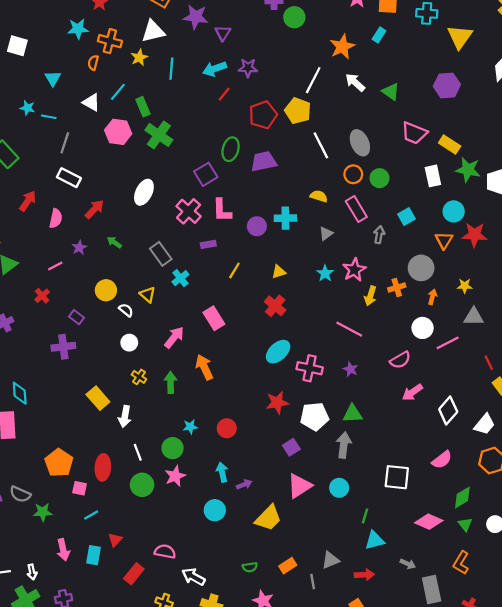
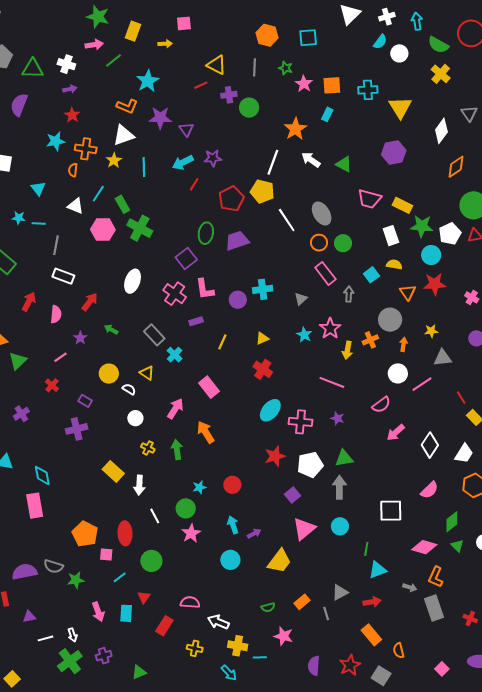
yellow semicircle: (319, 196) -> (394, 265), moved
cyan circle: (454, 211) -> (431, 255), moved
green circle: (142, 485) -> (151, 561), moved
orange L-shape: (461, 563) -> (436, 577), moved

